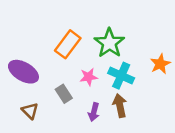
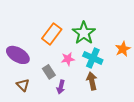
purple arrow: (94, 112) -> (61, 87), moved

